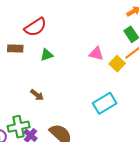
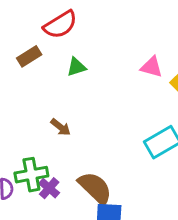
brown rectangle: (15, 48) -> (29, 56), turned -35

